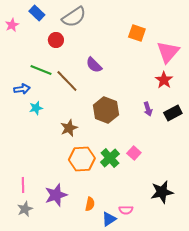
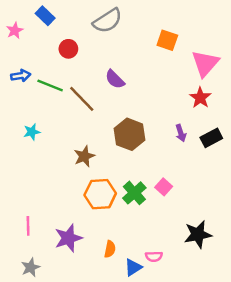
gray semicircle: (74, 17) -> (107, 21), moved
blue arrow: (22, 89) -> (21, 76), moved
cyan star: (36, 108) -> (32, 132), moved
gray star: (25, 209) -> (31, 267), moved

